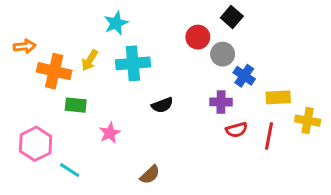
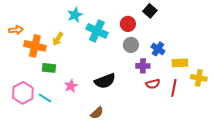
gray circle: (223, 54) -> (131, 45), moved
cyan cross: (133, 63) -> (97, 31), moved, turned 30
black semicircle: (162, 105) -> (105, 81), moved, size x1.5
cyan line: (70, 170) -> (45, 98), moved

